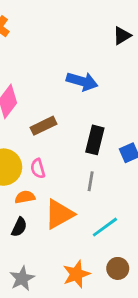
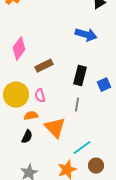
blue arrow: (82, 81) -> (86, 35), moved
orange triangle: (59, 214) -> (55, 128), turned -45
cyan line: (105, 227) -> (82, 148), moved

